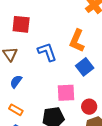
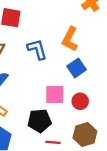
red circle: (89, 107) -> (80, 101), moved

